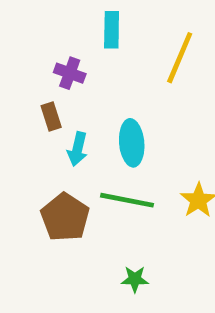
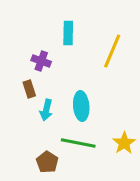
brown pentagon: (65, 217) -> (47, 162), moved, size x0.7

